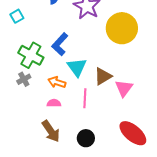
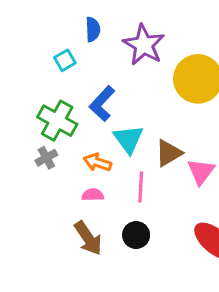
cyan square: (17, 16) -> (65, 60), moved
black circle: (86, 138) -> (136, 235), moved

